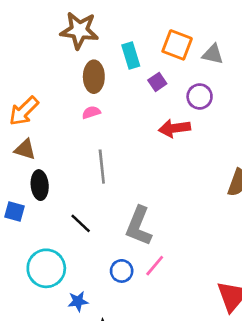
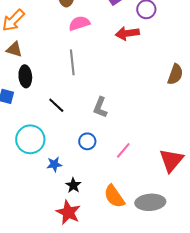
pink semicircle: (91, 112) -> (79, 23), moved, size x1.5
gray L-shape: (139, 226) -> (100, 107), size x0.7
pink line: (155, 266) -> (123, 150), moved

